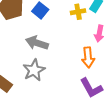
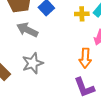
gray arrow: (37, 43) -> (27, 30), moved

